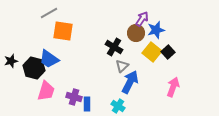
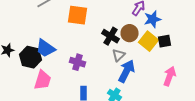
orange square: (63, 31) -> (78, 15), moved
brown circle: (136, 33) -> (130, 33), moved
black square: (168, 52) -> (164, 41), turned 32
purple cross: (74, 97) -> (78, 62), moved

